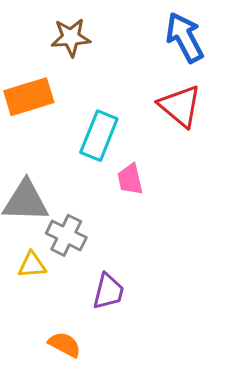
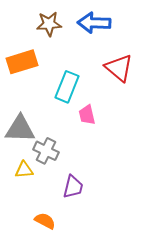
blue arrow: (185, 37) -> (94, 23), moved, turned -60

